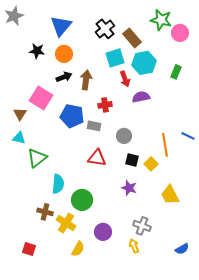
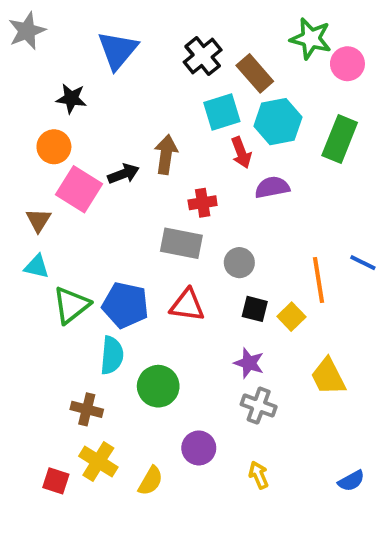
orange circle: (64, 54) -> (54, 147), moved
green rectangle: (176, 72) -> (340, 139), size x1.6
black arrow: (64, 77) -> (123, 174), moved
blue pentagon: (72, 116) -> (125, 305), moved
gray rectangle: (94, 126) -> (181, 243), size x1.5
yellow cross: (66, 223) -> (98, 462), moved
gray cross: (142, 226) -> (259, 406), moved

